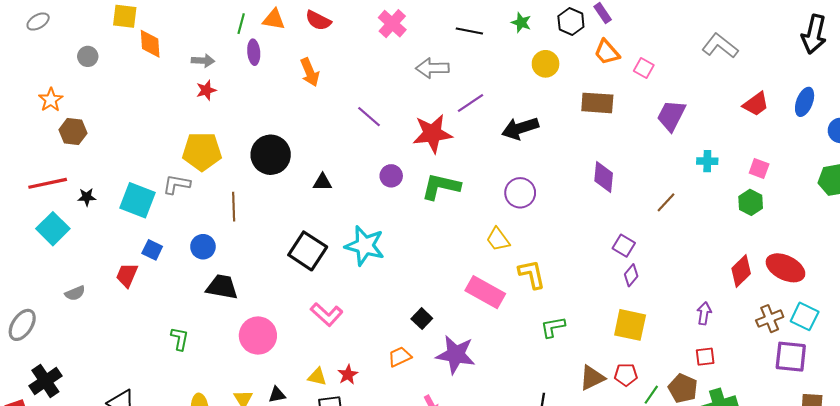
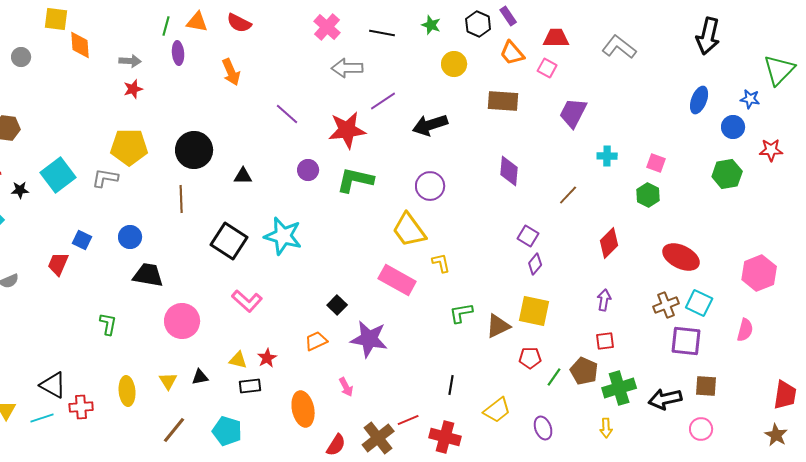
pink cross: (392, 24) -> (327, 27), moved
red trapezoid: (756, 104) -> (556, 38), moved, turned -144
cyan square: (137, 200) -> (58, 175), moved, turned 32
brown line: (234, 207) -> (181, 199), moved
yellow trapezoid: (498, 239) -> (409, 230), size x1.5
red diamond: (741, 271) -> (609, 243), moved
yellow L-shape: (532, 274) -> (441, 263), size x0.7
brown triangle: (592, 378) -> (498, 326), moved

